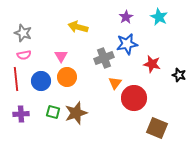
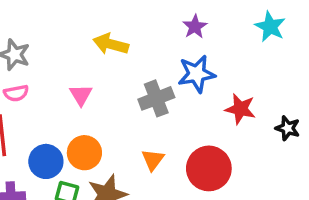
cyan star: (159, 17) -> (270, 27), moved
orange circle: (67, 77) -> (84, 153), moved
blue circle: (41, 81) -> (46, 161), moved
orange triangle: (115, 83) -> (153, 160), moved

